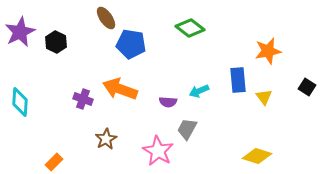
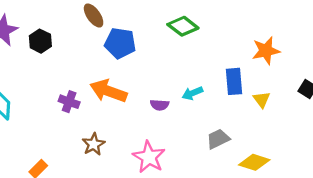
gray trapezoid: (187, 129) -> (218, 139), moved, turned 35

